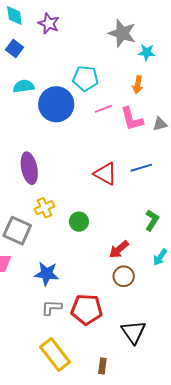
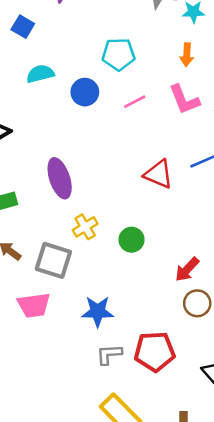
blue circle: (56, 104) -> (85, 92), size x0.6
pink line: (103, 109) -> (135, 102), moved

